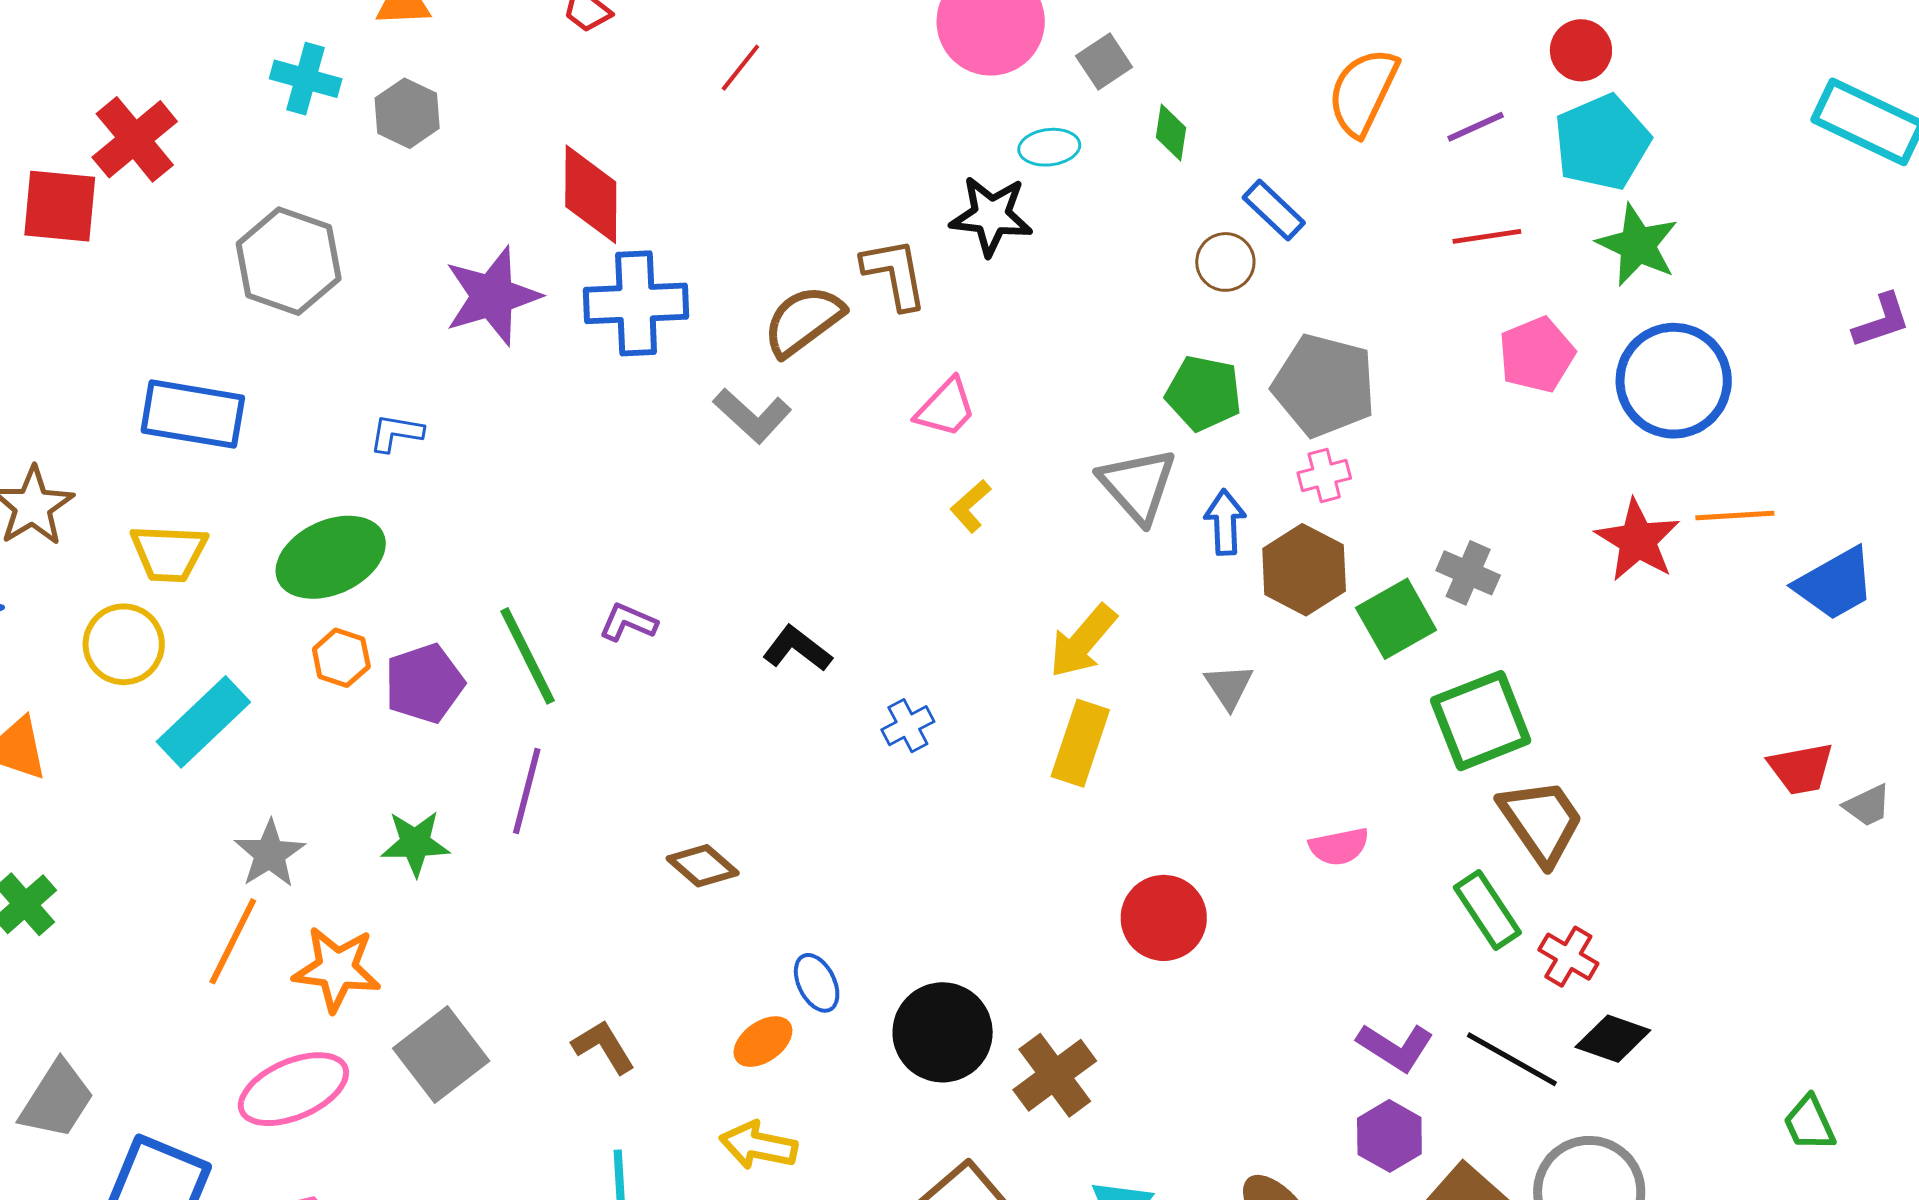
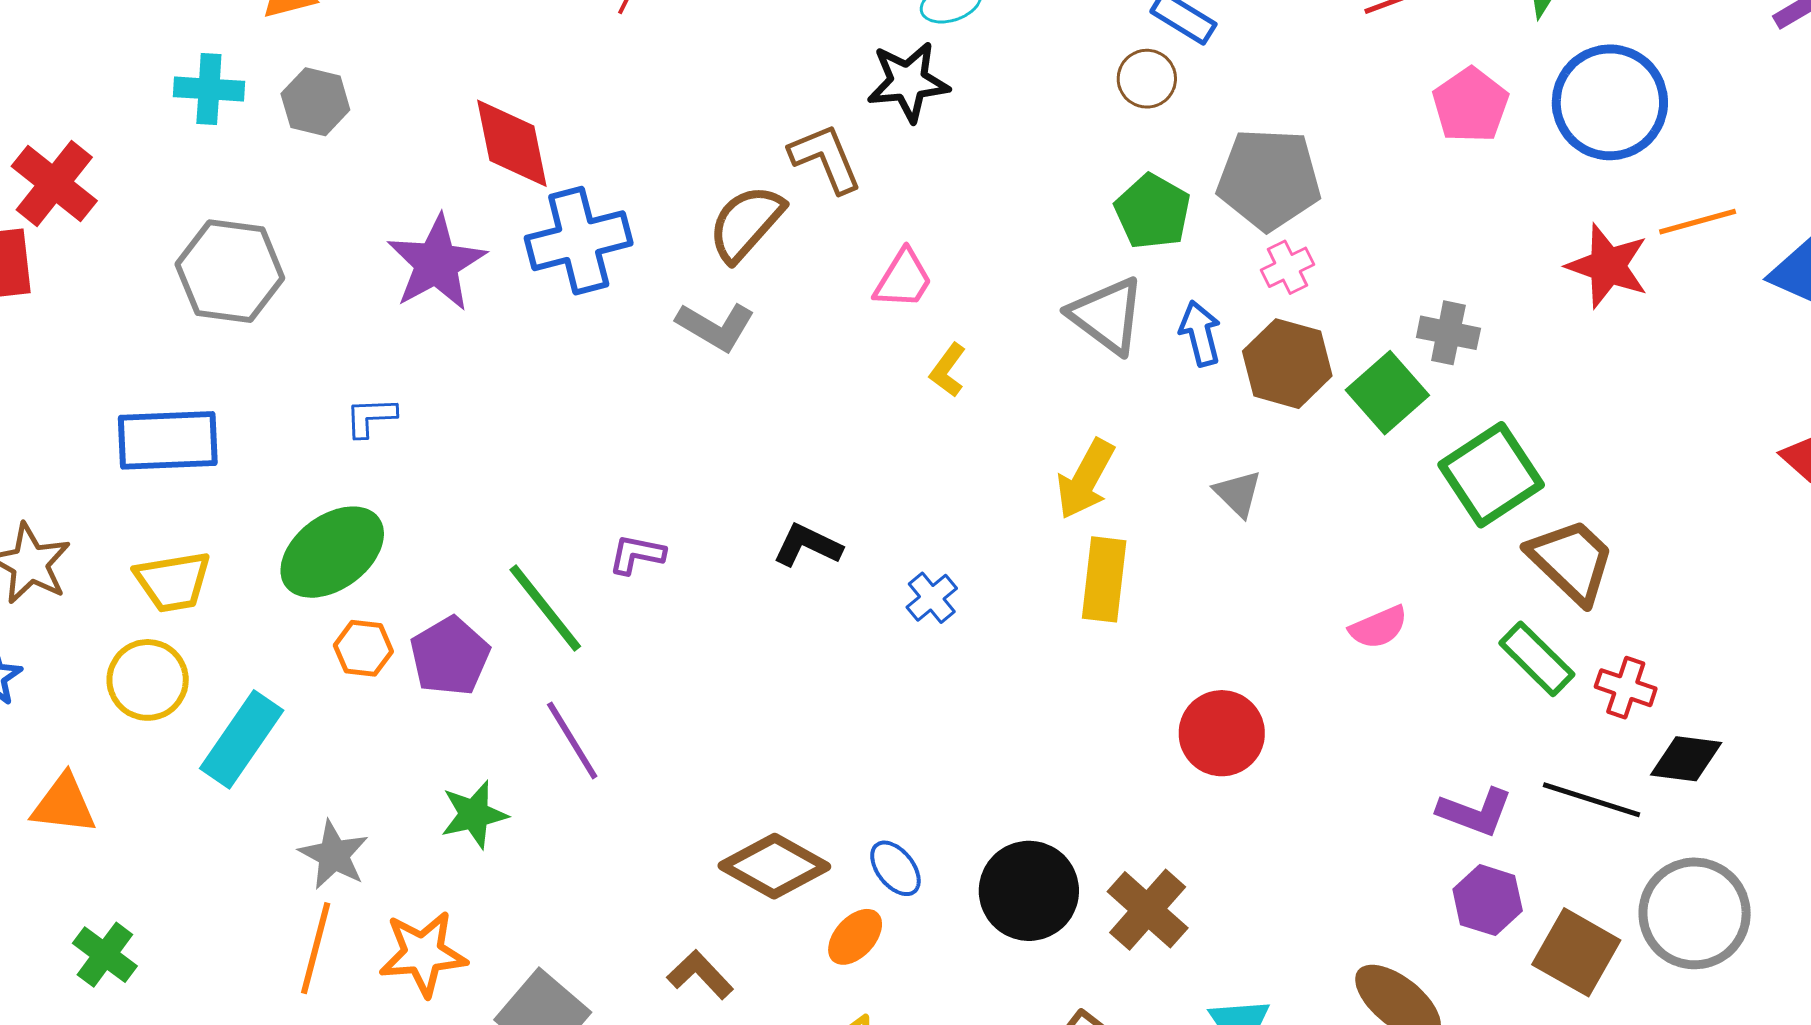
green pentagon: (1204, 393) -> (1153, 212), turned 30
purple line: (527, 791) -> (572, 740), turned -34
brown diamond: (703, 866) -> (774, 866), moved, size x1.5

